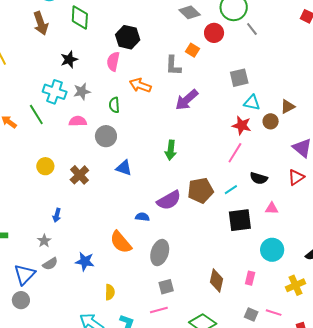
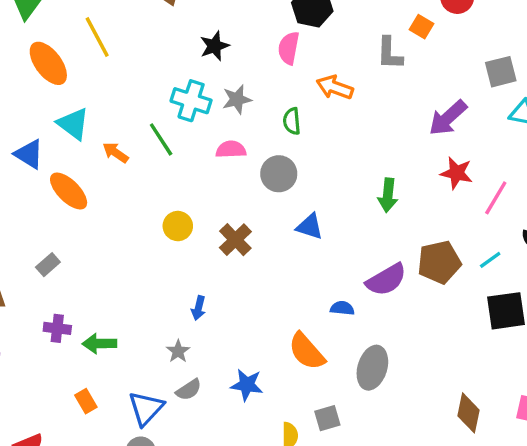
purple arrow: (187, 100) -> (448, 118), moved
red star: (242, 125) -> (457, 173), moved
gray square: (166, 287) -> (327, 418), moved

